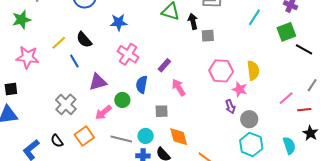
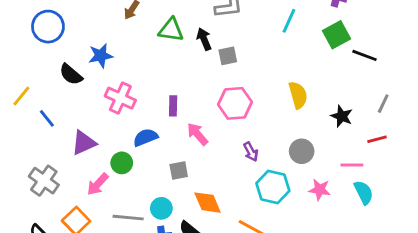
black semicircle: (84, 40) -> (71, 74), moved
purple rectangle: (164, 65) -> (173, 106), turned -32
pink hexagon: (221, 71) -> (235, 103), moved
blue semicircle: (142, 84) -> (145, 137), turned 66
pink star: (240, 89) -> (320, 190), moved
pink line: (286, 98) -> (352, 165), moved, turned 49
purple arrow: (230, 107) -> (251, 152), moved
gray circle: (249, 119) -> (302, 151), moved
black star: (310, 133) -> (342, 116), moved
cyan hexagon: (251, 144) -> (273, 187), moved

